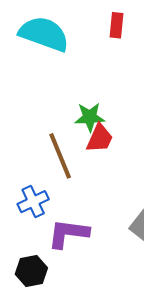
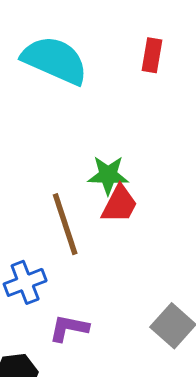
purple L-shape: (68, 234) -> (69, 328), size x0.7

